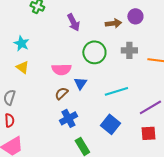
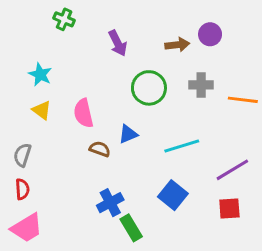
pink semicircle: (61, 69) -> (83, 113), moved, turned 78
blue triangle: (80, 83) -> (128, 134), turned 32
brown semicircle: (61, 93) -> (100, 149), turned 64
blue cross: (68, 118) -> (110, 203), moved

